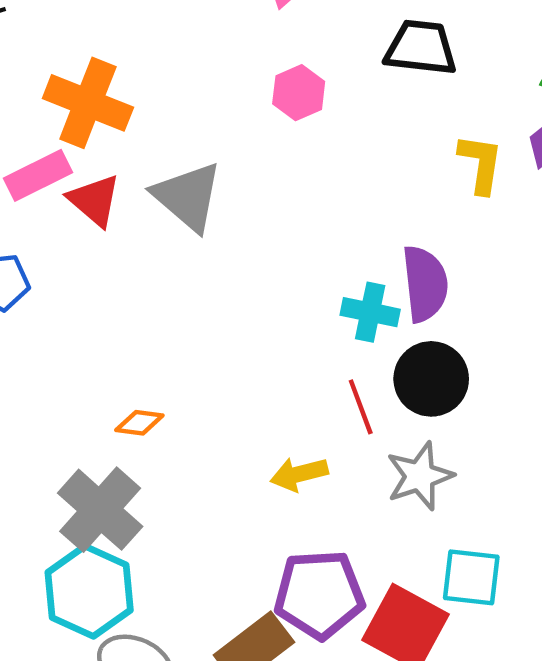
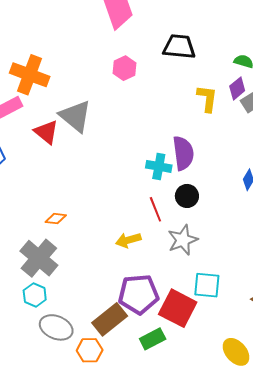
red triangle: (94, 200) -> (46, 132), moved
black circle: (431, 379) -> (187, 196), size x0.7
cyan hexagon: (89, 591) -> (35, 295), size x0.6

